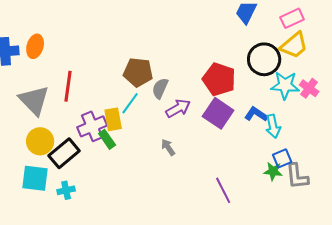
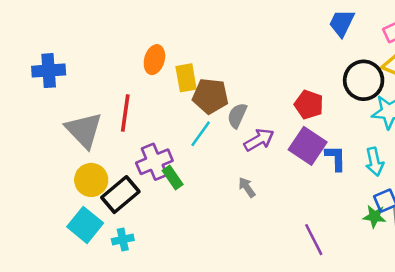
orange ellipse: (35, 46) -> (154, 60), moved
red pentagon: (219, 79) -> (309, 105), size x0.7
blue L-shape: (256, 114) -> (336, 158), moved, turned 55
yellow rectangle: (113, 119) -> (186, 78), moved
cyan square: (35, 178) -> (85, 225), turned 32

